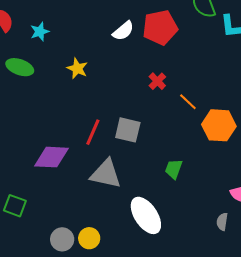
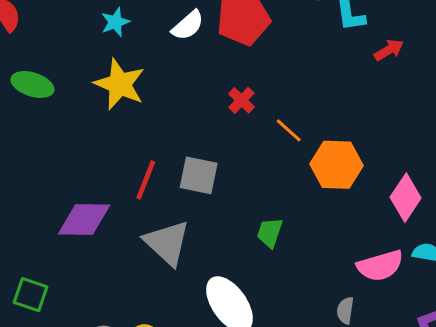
cyan star: (40, 32) -> (115, 22), moved
yellow star: (77, 68) -> (120, 84), size x1.6
gray triangle: (106, 174) -> (167, 243), turned 32

